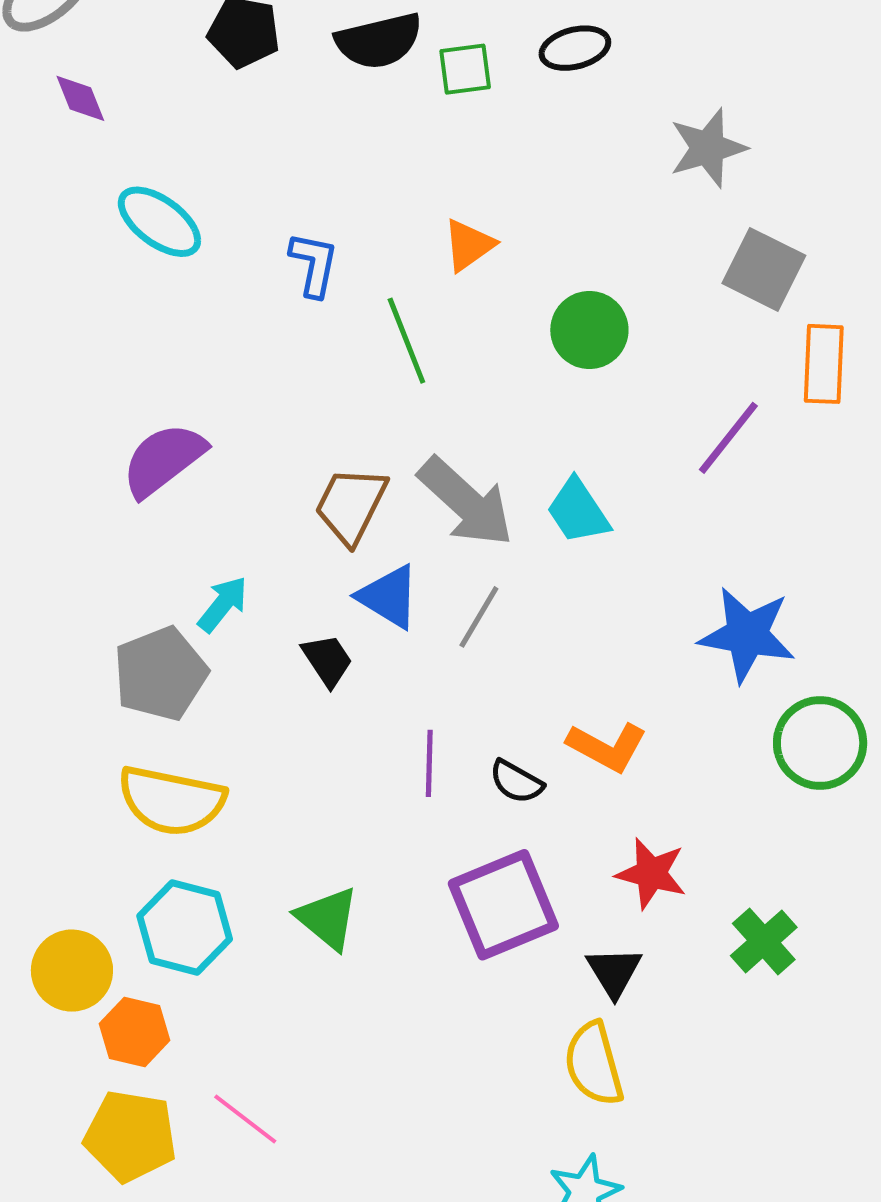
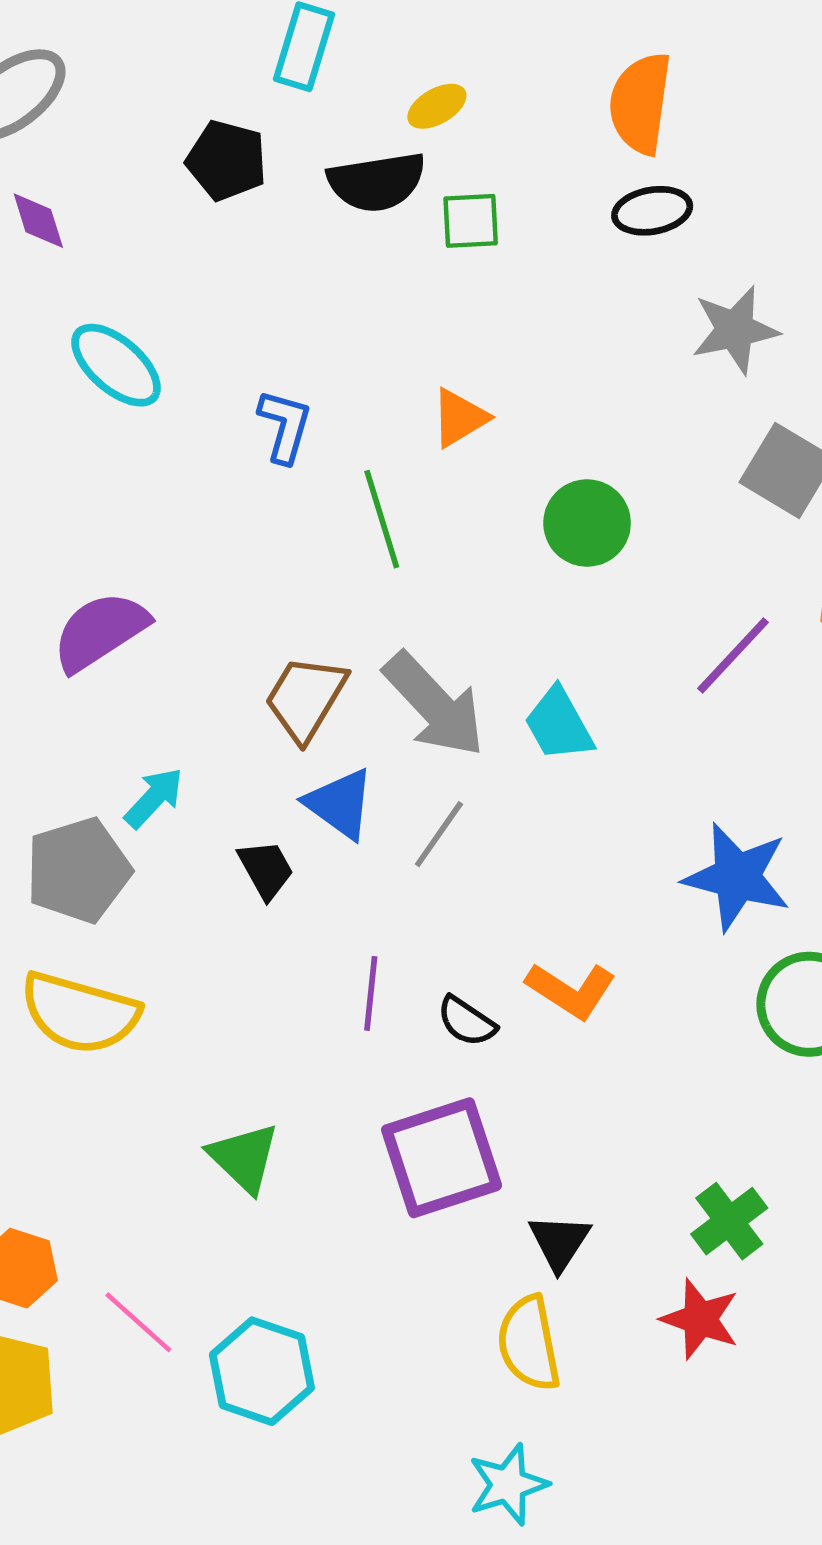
black ellipse: (575, 48) -> (652, 211), moved
red star: (651, 873) -> (700, 1319), moved
cyan hexagon: (185, 928) -> (262, 1371), moved
pink line: (245, 1119) -> (138, 1322), moved

